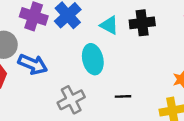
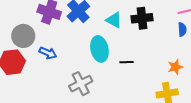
blue arrow: (33, 64) -> (48, 53), size x0.7
black line: (123, 96) -> (127, 62), moved

